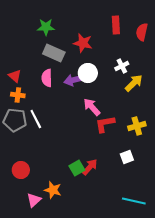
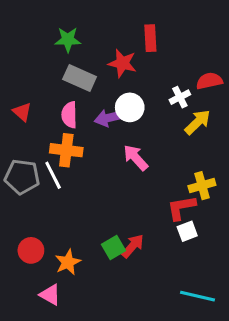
red rectangle: (116, 25) -> (150, 38), moved
red semicircle: (142, 32) -> (209, 81), moved, turned 66
orange cross: (18, 95) -> (66, 150), moved, size x1.5
red L-shape: (105, 124) -> (181, 208), moved
orange star: (53, 190) -> (68, 262), moved, turned 30
pink triangle: (34, 200) -> (50, 295), turned -49

